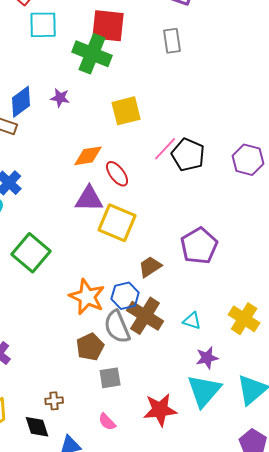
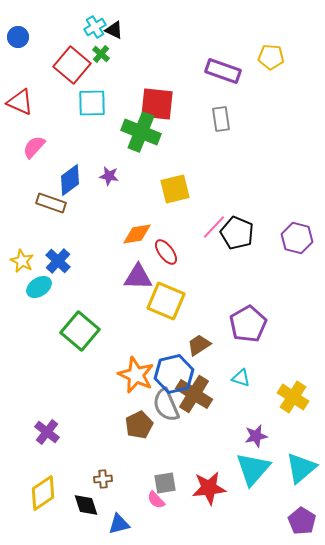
blue hexagon: (125, 296) -> (174, 374), size x1.4
cyan triangle: (192, 321) -> (241, 378), moved
gray square: (110, 378) -> (165, 483), moved

